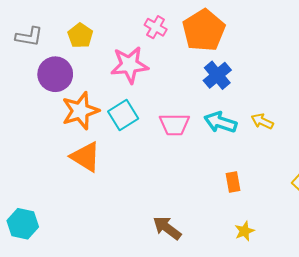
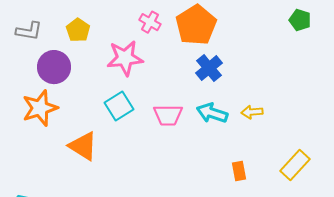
orange star: (80, 111) -> (40, 108), moved
yellow arrow: (262, 121) -> (252, 112), turned -30
orange rectangle: (233, 182) -> (239, 171), moved

